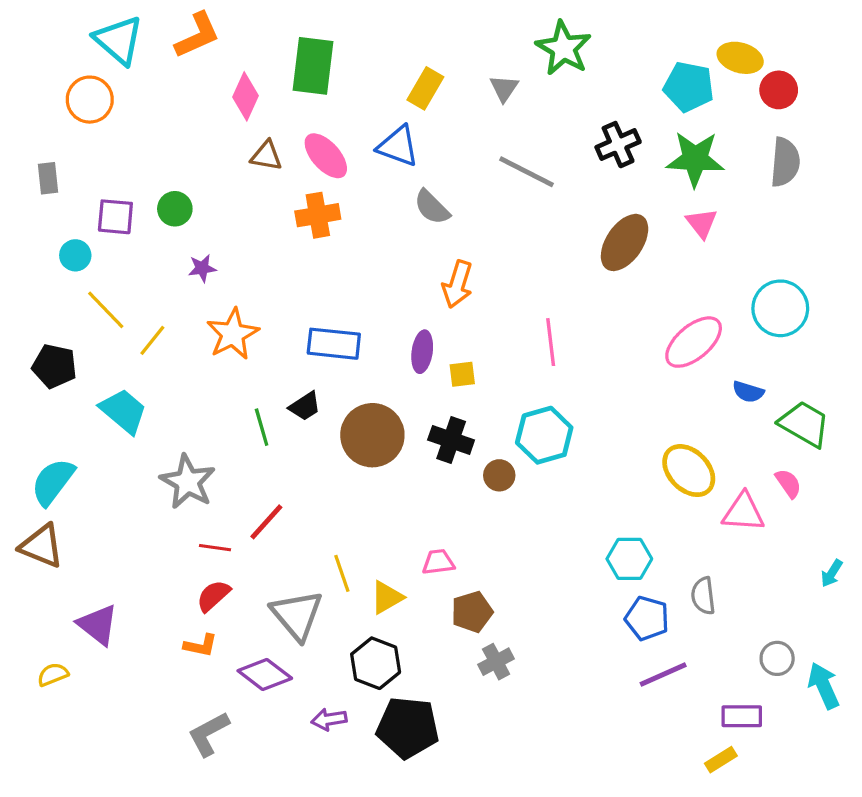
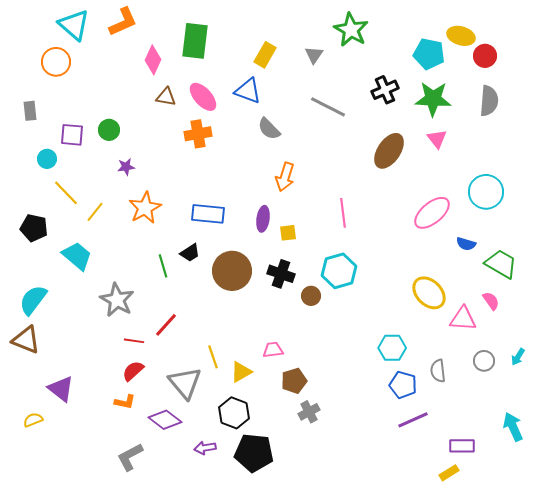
gray circle: (777, 658) -> (484, 361), moved

